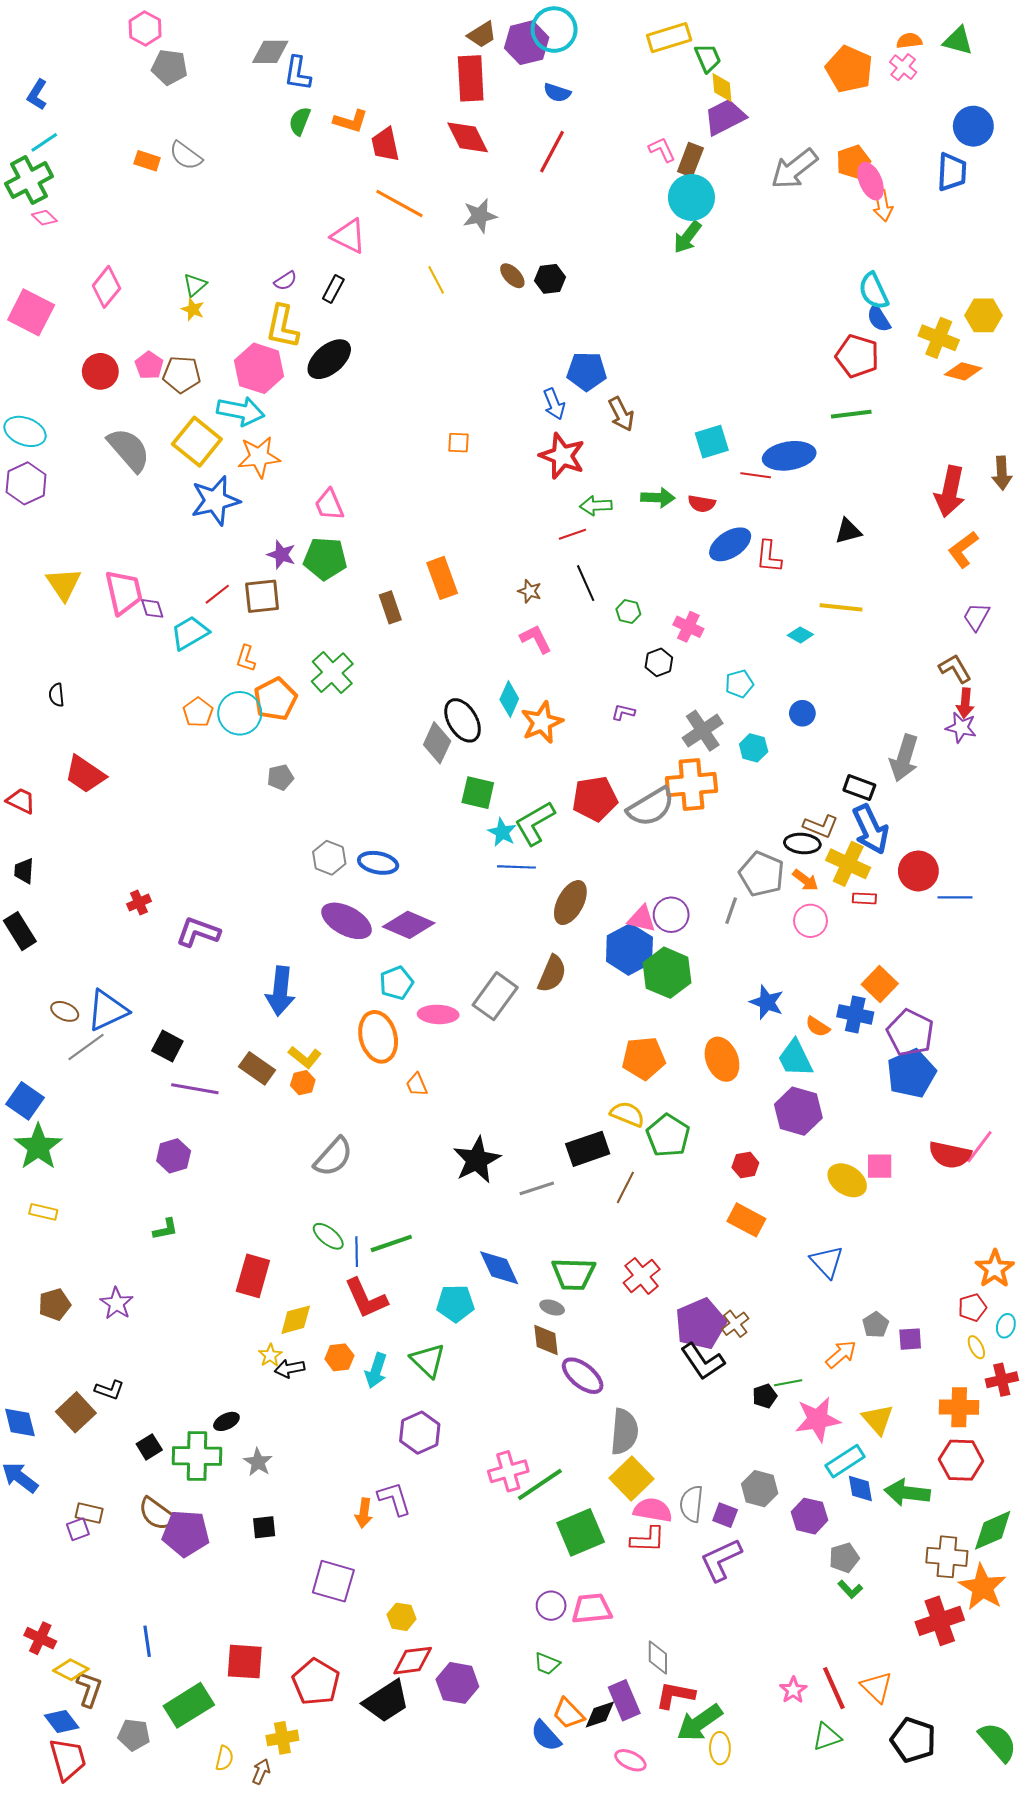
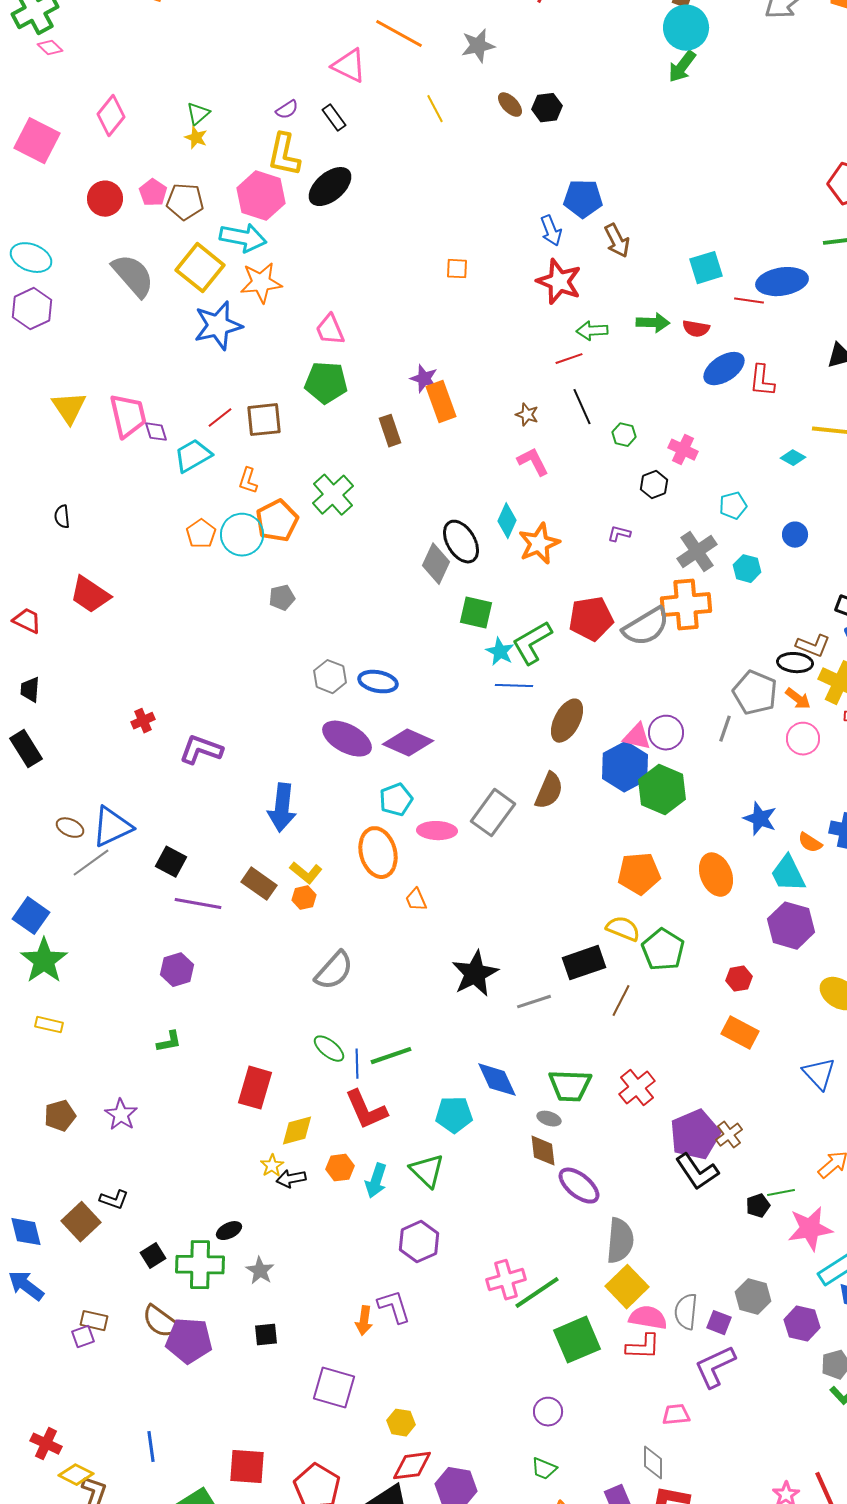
black rectangle: (333, 289) -> (334, 118), turned -64
purple star: (281, 555) -> (424, 379), moved
pink trapezoid: (592, 1609) -> (676, 1415), moved, size x0.7

